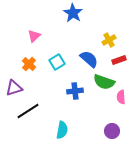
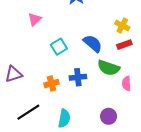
yellow cross: (109, 40) -> (122, 26), moved, turned -32
orange cross: (29, 64) -> (52, 84), moved, turned 32
black line: (28, 111) -> (28, 112), moved
purple circle: (112, 131) -> (109, 116), moved

